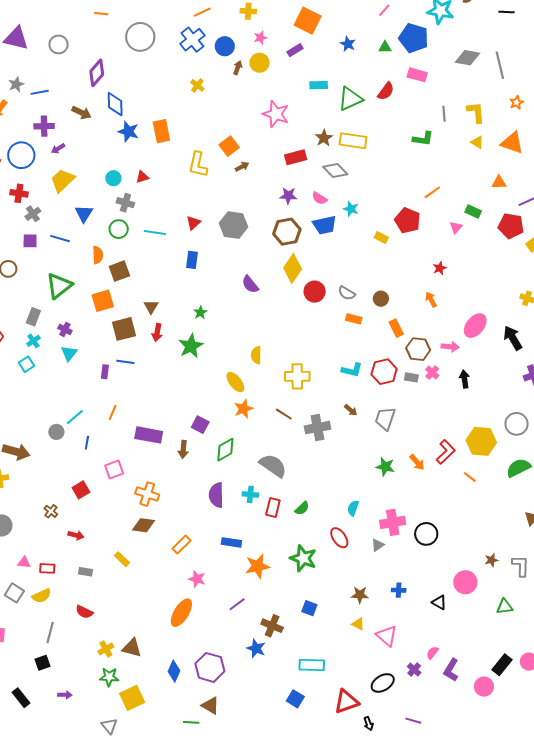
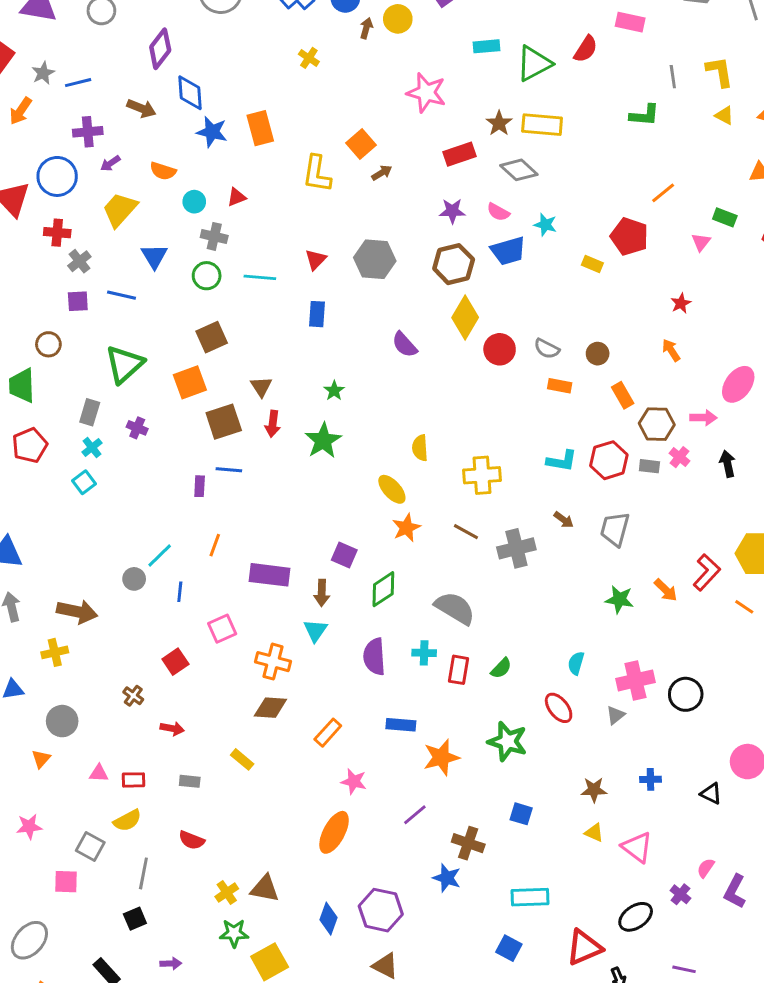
orange semicircle: (98, 255) -> (163, 171), moved, turned 114
cyan triangle: (69, 353) -> (315, 630), moved
gray square: (14, 593) -> (90, 847), moved

